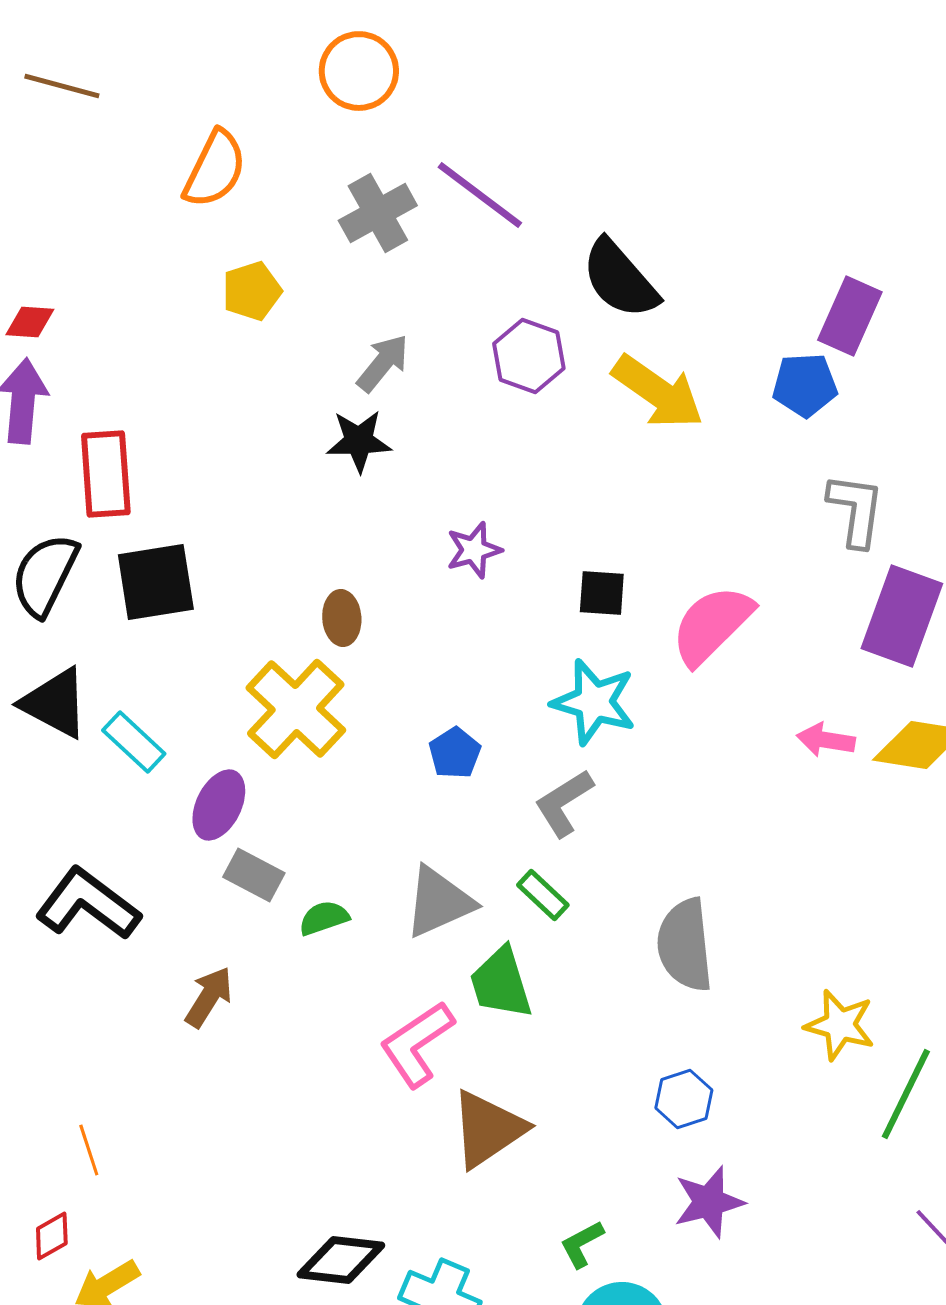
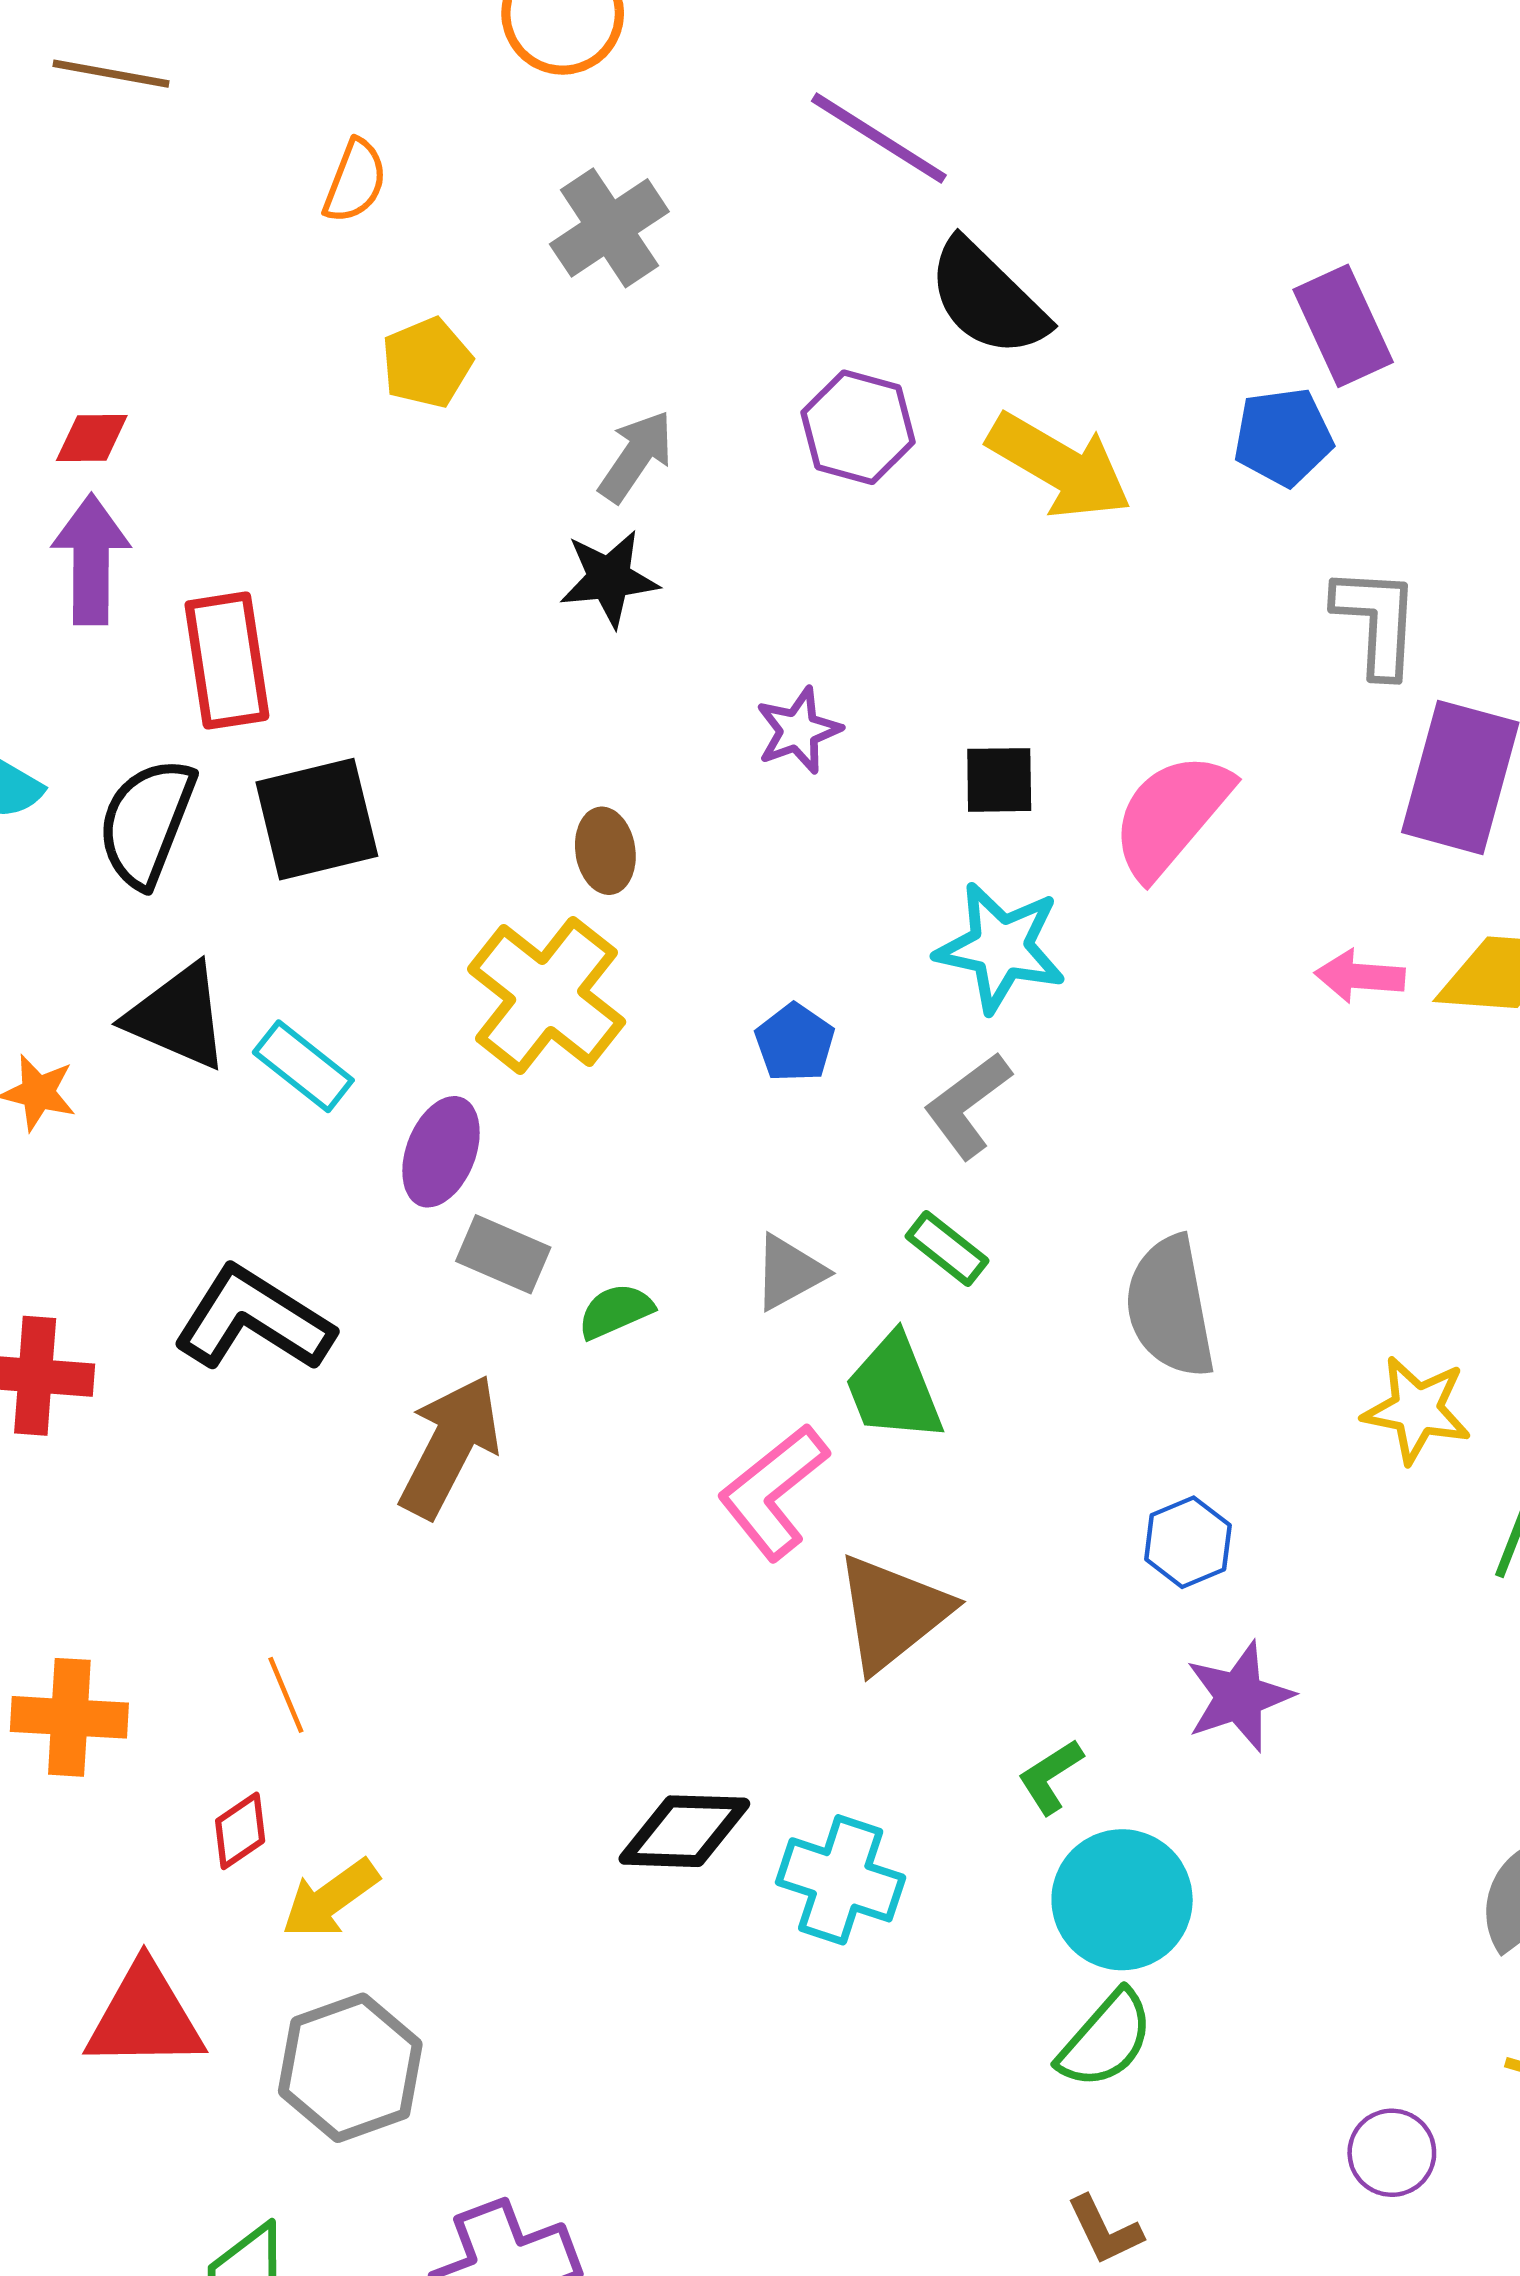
orange semicircle: (215, 169) -> (355, 181), size x0.7
purple line: (480, 195) -> (879, 138), moved
purple rectangle: (850, 316) -> (1343, 326), turned -44
gray triangle: (439, 902) -> (789, 1272), size x0.7
brown arrow: (209, 997) -> (450, 1446), size x1.5

